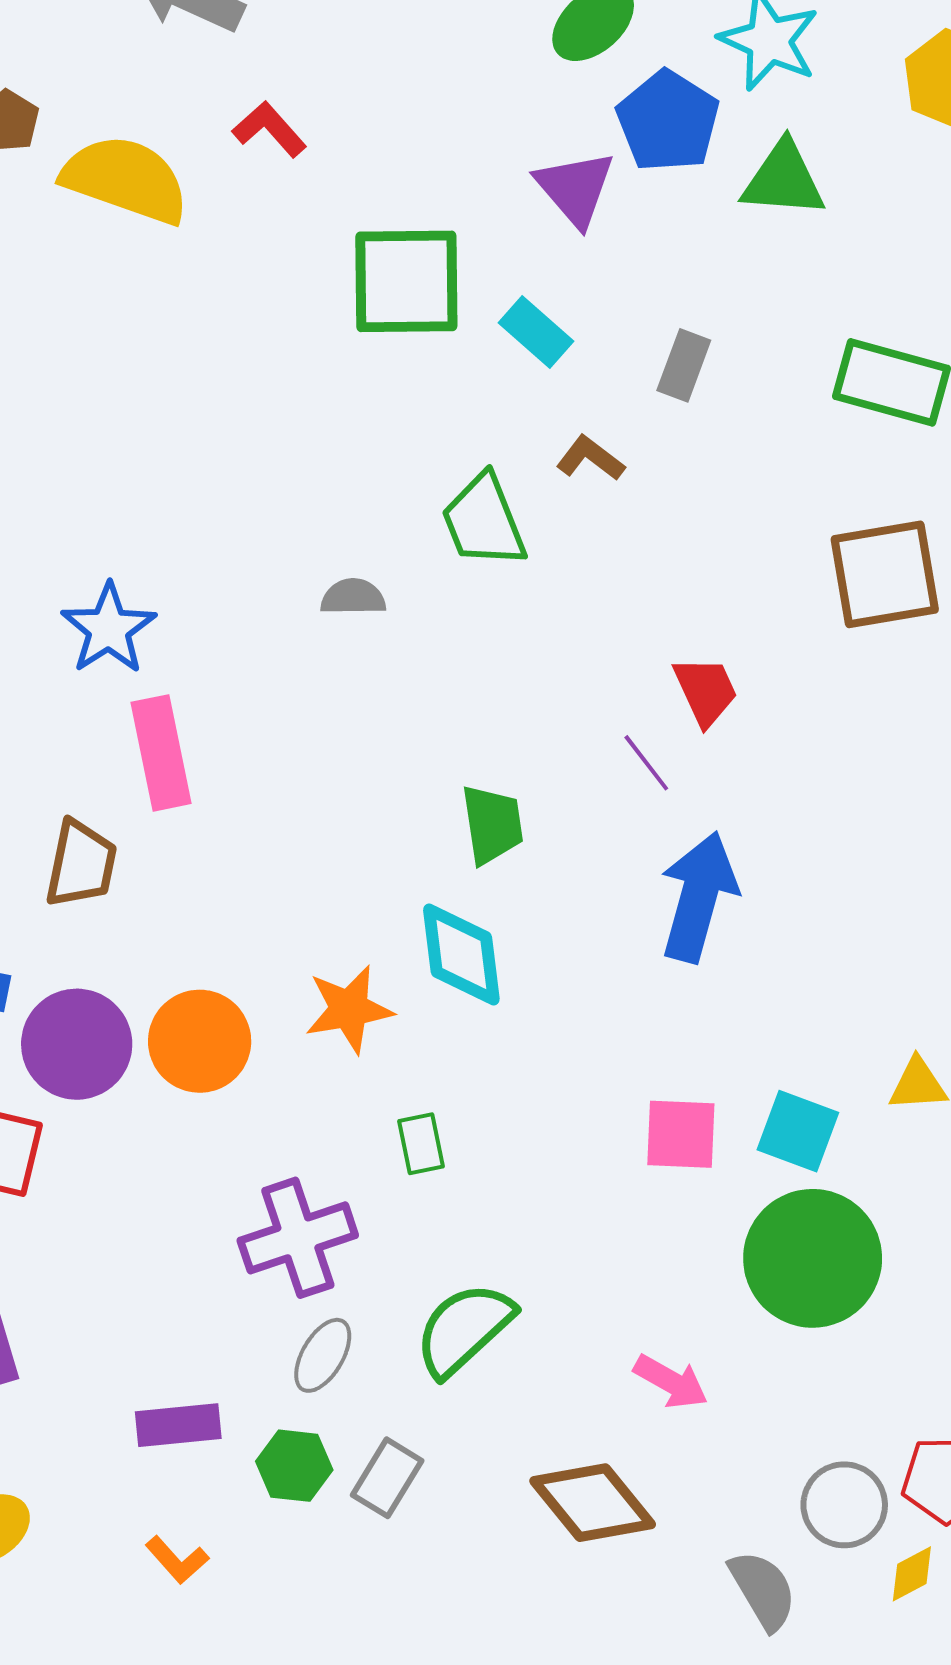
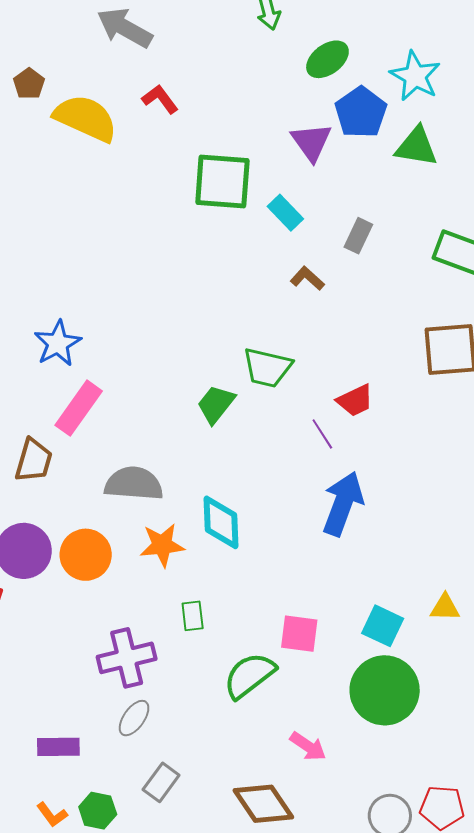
green trapezoid: (484, 521) -> (267, 368), moved, turned -60
gray semicircle: (353, 597) -> (134, 484), moved, size x1.8
red trapezoid: (706, 691) -> (355, 400), turned 84
pink rectangle: (161, 753) -> (79, 408), turned 42
green trapezoid: (492, 824) -> (216, 404), moved, turned -138
pink square: (681, 1134) -> (299, 634), moved
green semicircle: (464, 1329) -> (249, 675), moved
green hexagon: (294, 1466) -> (98, 811), moved

